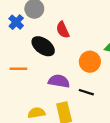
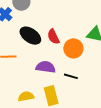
red semicircle: (63, 30) -> (53, 37), moved

